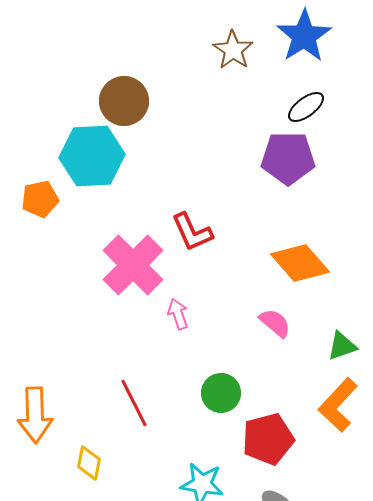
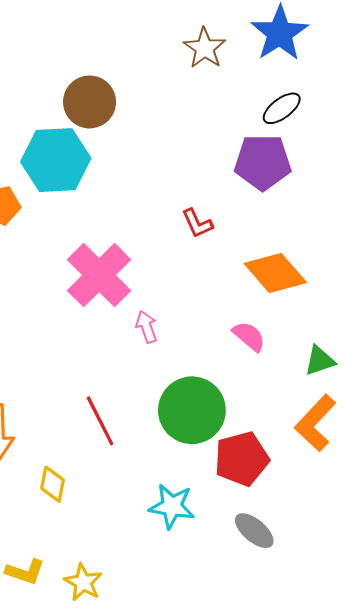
red L-shape: (192, 232) -> (197, 223), moved, size x0.7
green circle: (221, 393) -> (192, 410), size x1.6

